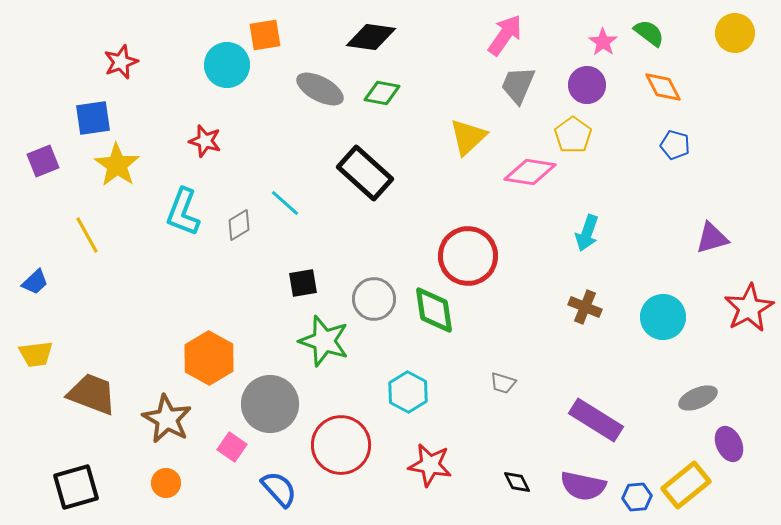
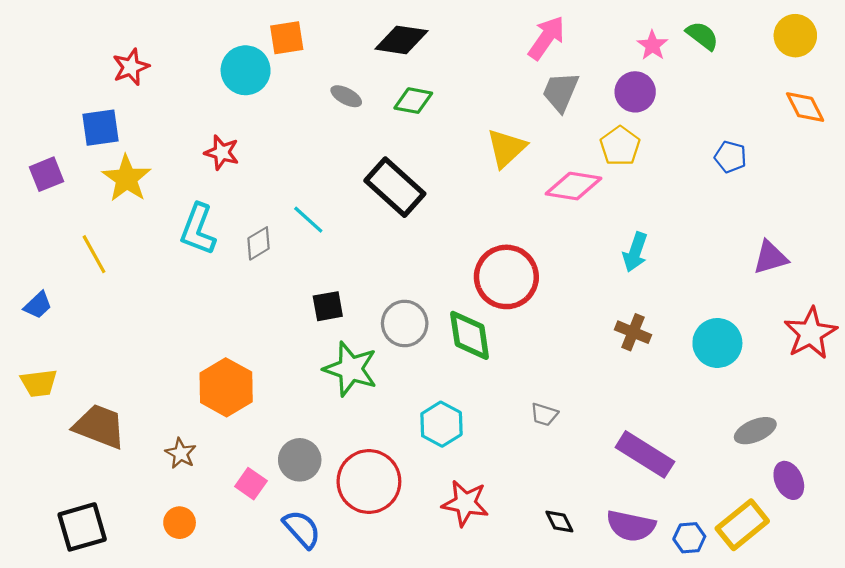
orange diamond: (663, 87) -> (805, 107), moved
gray ellipse: (320, 89) -> (346, 96), size x0.6
gray circle: (270, 404) -> (300, 460), moved, size x0.7
brown star: (167, 419) -> (181, 453), size x0.6

